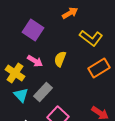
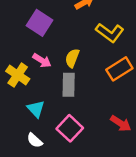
gray rectangle: (43, 92) -> (69, 85), moved, turned -42
cyan triangle: (21, 95) -> (36, 109), moved

